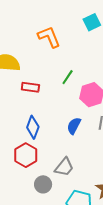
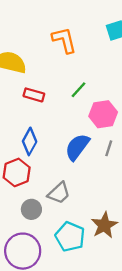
blue semicircle: (74, 126) -> (77, 147), size x1.4

